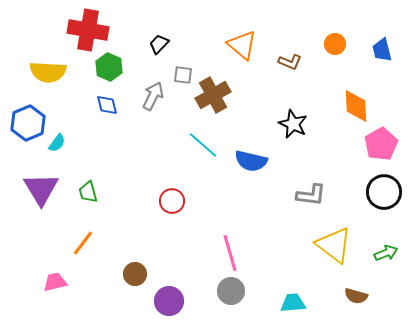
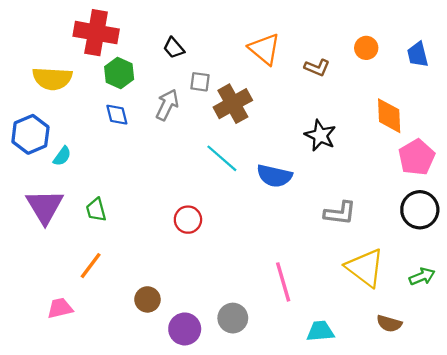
black trapezoid: (159, 44) -> (174, 48), turned -85
pink line: (230, 253) -> (283, 282), moved
gray circle: (231, 291) -> (233, 318), moved

